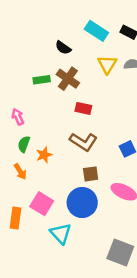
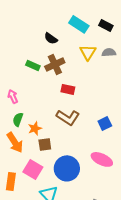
brown cross: (68, 79) -> (55, 64), turned 30
green rectangle: (42, 80) -> (33, 65), turned 32
orange arrow: (20, 172) -> (15, 142), size x1.5
brown square: (91, 174) -> (45, 144), moved

